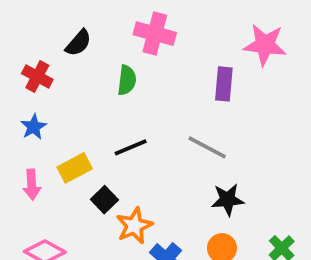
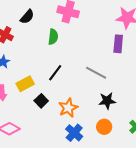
purple rectangle: (224, 84) -> (118, 44), moved
black line: (131, 147) -> (55, 73), turned -30
orange star: (134, 226) -> (68, 108), moved

